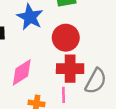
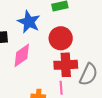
pink diamond: (22, 72) -> (22, 55), moved

